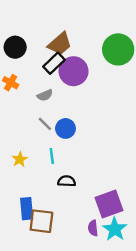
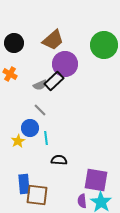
black rectangle: (54, 63) -> (54, 81), moved
blue circle: (65, 128) -> (30, 128), moved
purple square: (109, 204) -> (96, 180), turned 30

